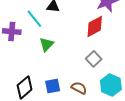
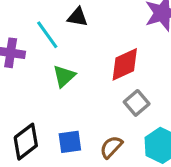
red diamond: (95, 27) -> (125, 64), moved
brown semicircle: (79, 88) -> (111, 147), turned -77

